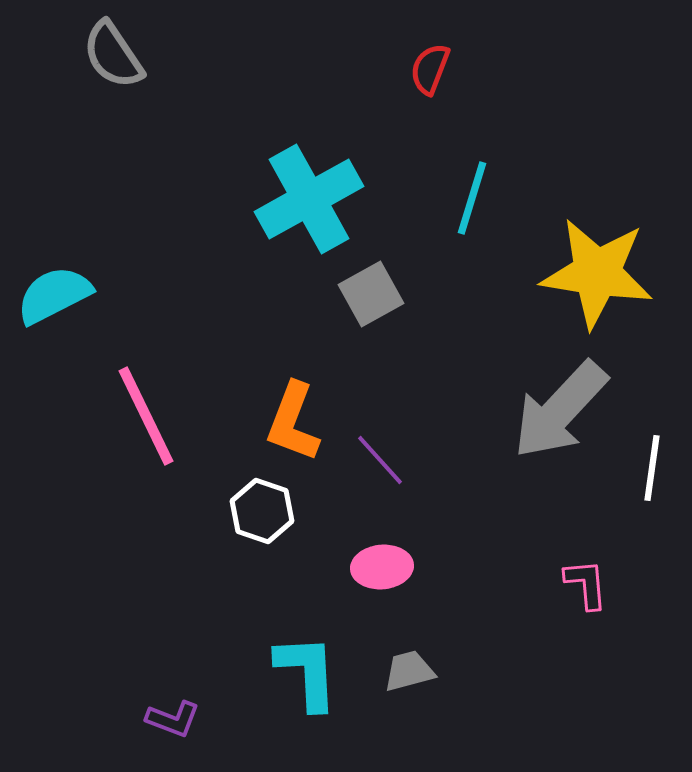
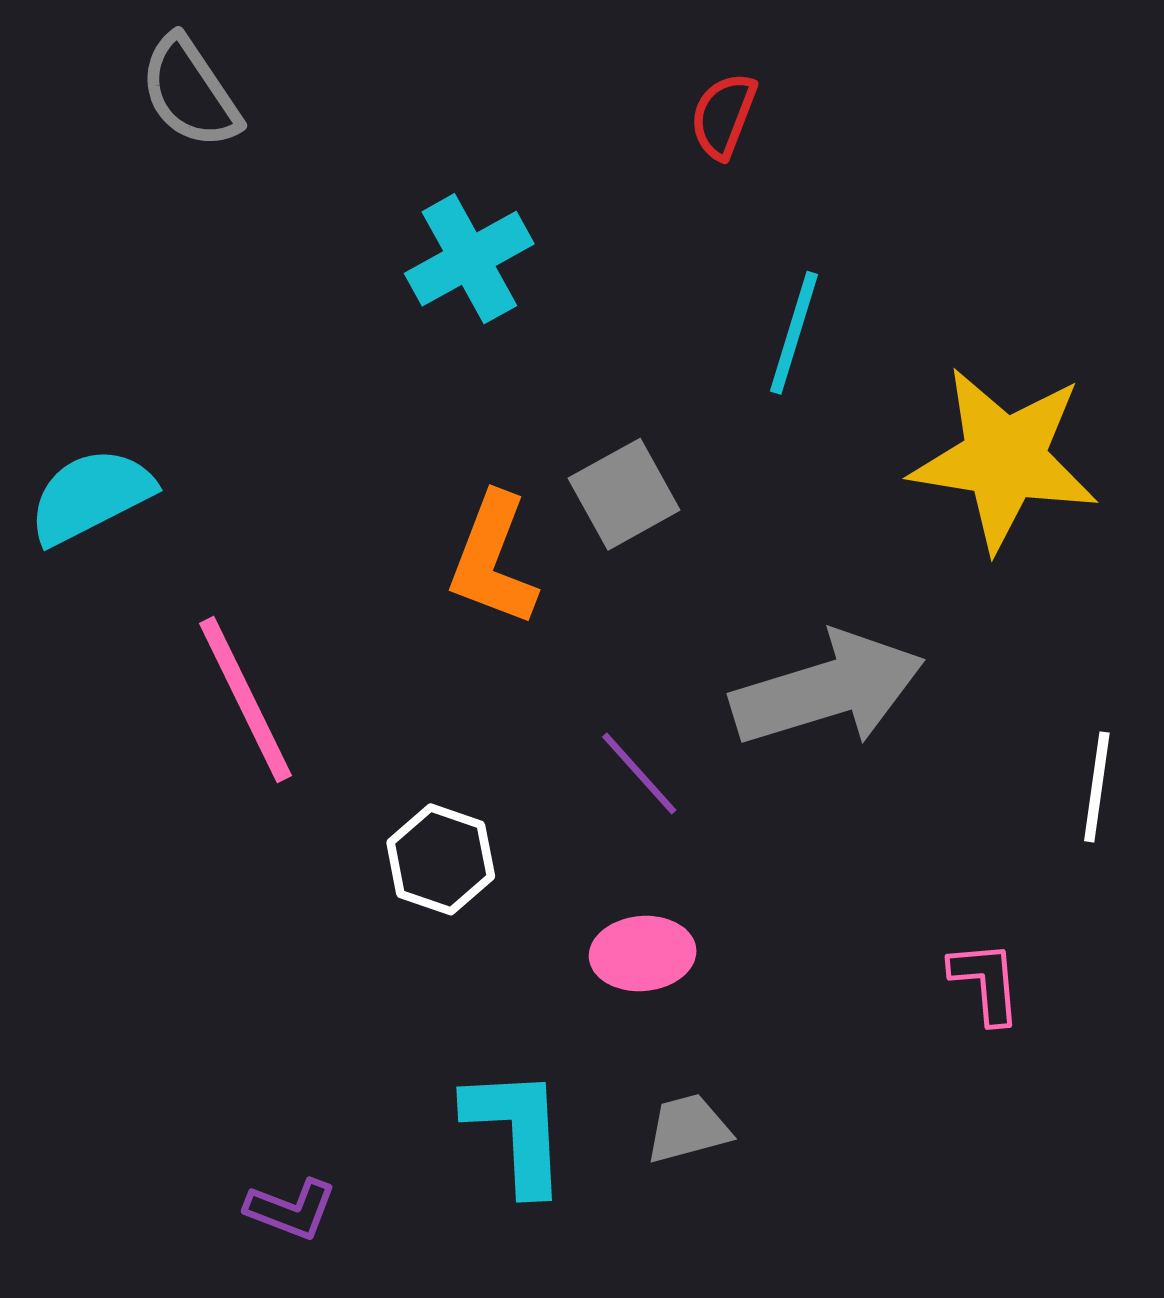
cyan cross: (309, 199) -> (469, 259), moved, size x0.7
gray arrow: (560, 410) -> (828, 689), moved, turned -150
orange L-shape: (293, 422) -> (493, 560), moved

